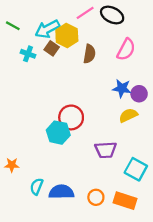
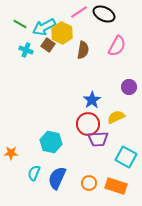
green line: (13, 26) -> (20, 24), moved
blue star: (122, 88) -> (92, 100), moved, turned 30
yellow semicircle: (128, 115) -> (116, 117), moved
red circle: (71, 117) -> (88, 124), moved
cyan hexagon: (58, 133) -> (51, 142), moved
blue semicircle: (61, 192) -> (57, 178), turned -65

